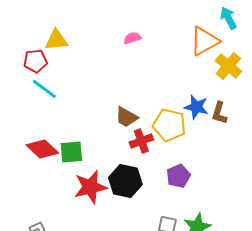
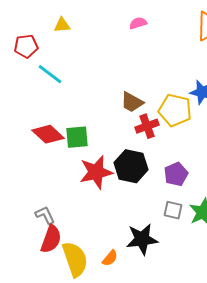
yellow triangle: (56, 40) -> (62, 25), size x0.7
red pentagon: (35, 61) -> (26, 46), moved
purple pentagon: (178, 176) -> (176, 174), moved

